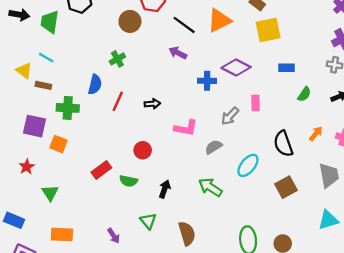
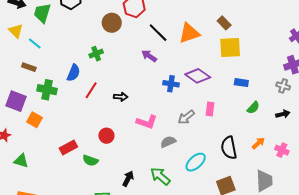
yellow triangle: (24, 71) -> (16, 31), moved
black arrow: (165, 189) -> (128, 179), moved
green triangle: (50, 193) -> (21, 161), turned -49

